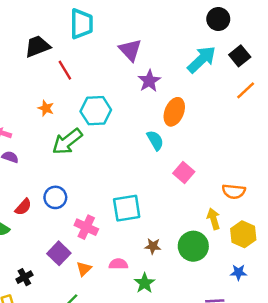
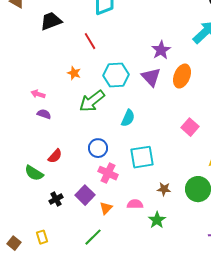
black trapezoid: (38, 46) -> (51, 21), moved
purple triangle: (130, 50) -> (151, 77), moved
cyan semicircle: (155, 140) -> (128, 118), moved, turned 54
blue circle: (55, 197) -> (98, 148), moved
black cross: (24, 277) -> (56, 199), moved

